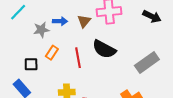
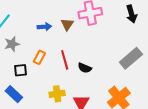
black arrow: (152, 16) -> (132, 14), turned 54
gray star: (41, 30) -> (12, 44), moved
black semicircle: (104, 49) -> (85, 68), moved, size x0.6

